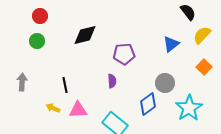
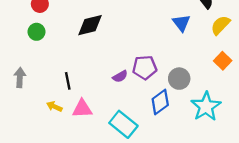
blue triangle: (171, 44) -> (181, 23), moved, turned -30
purple pentagon: (124, 54) -> (145, 67), moved
purple semicircle: (112, 81) -> (120, 76), turned 64

